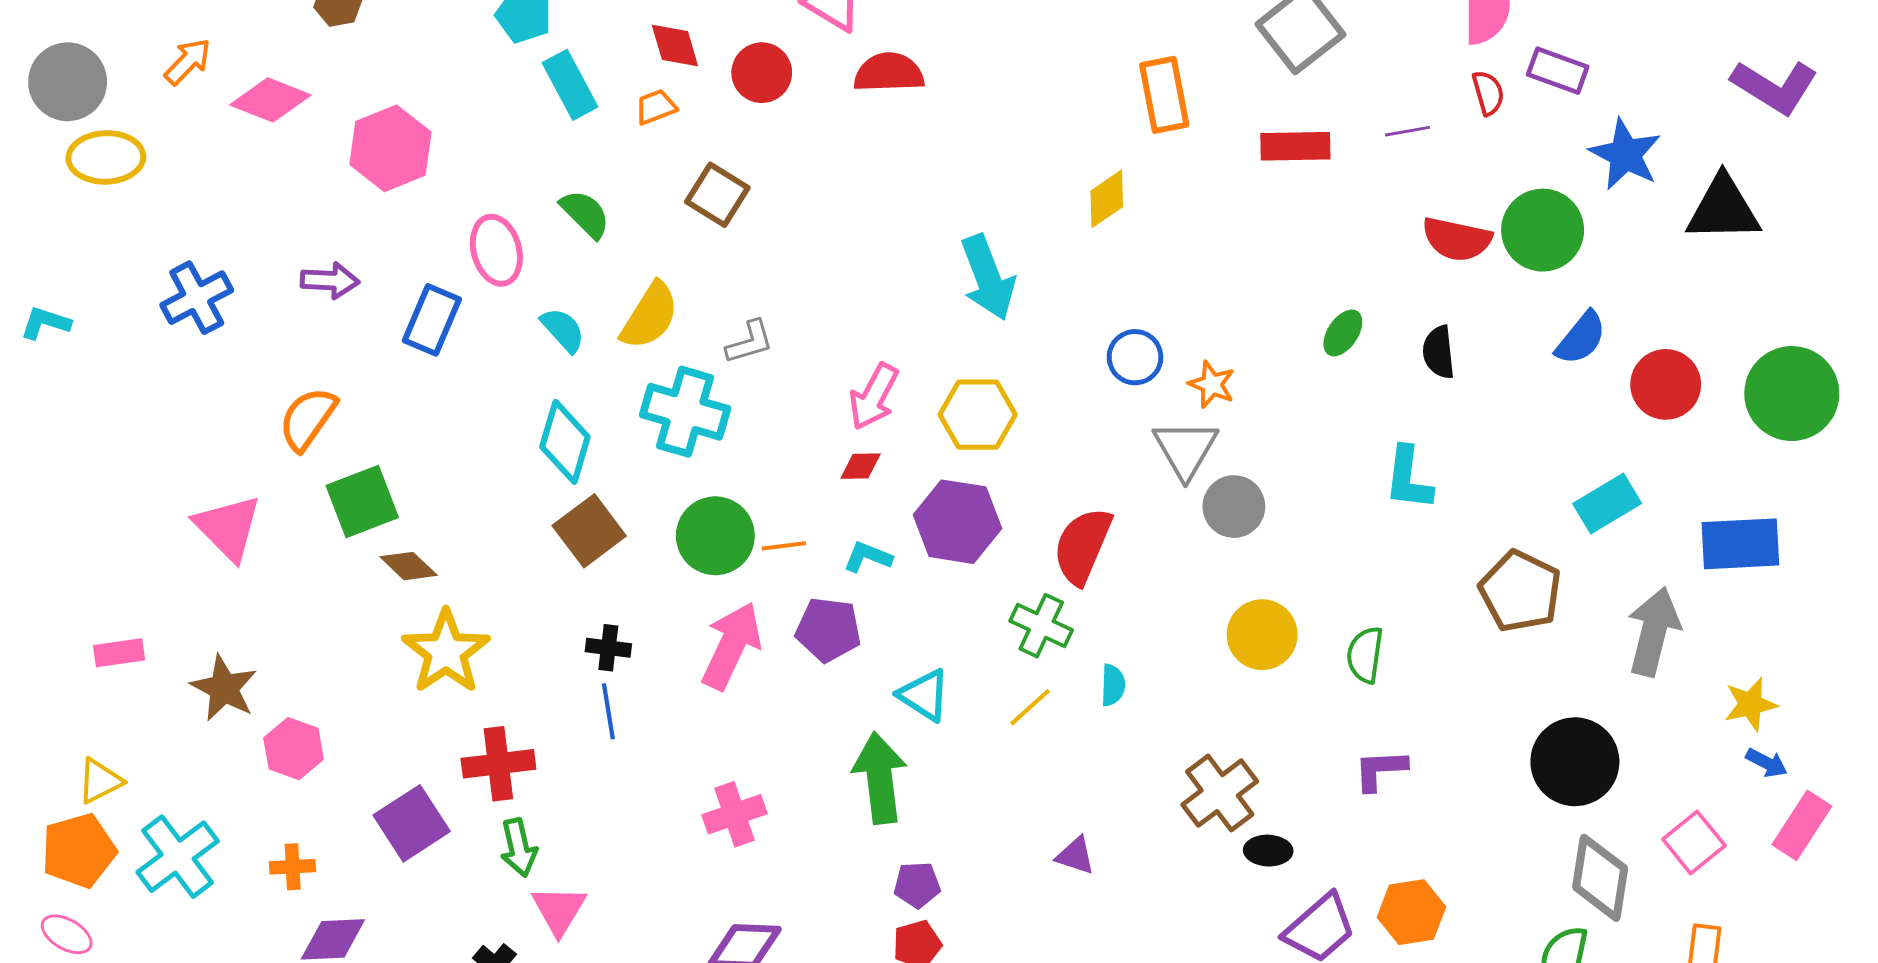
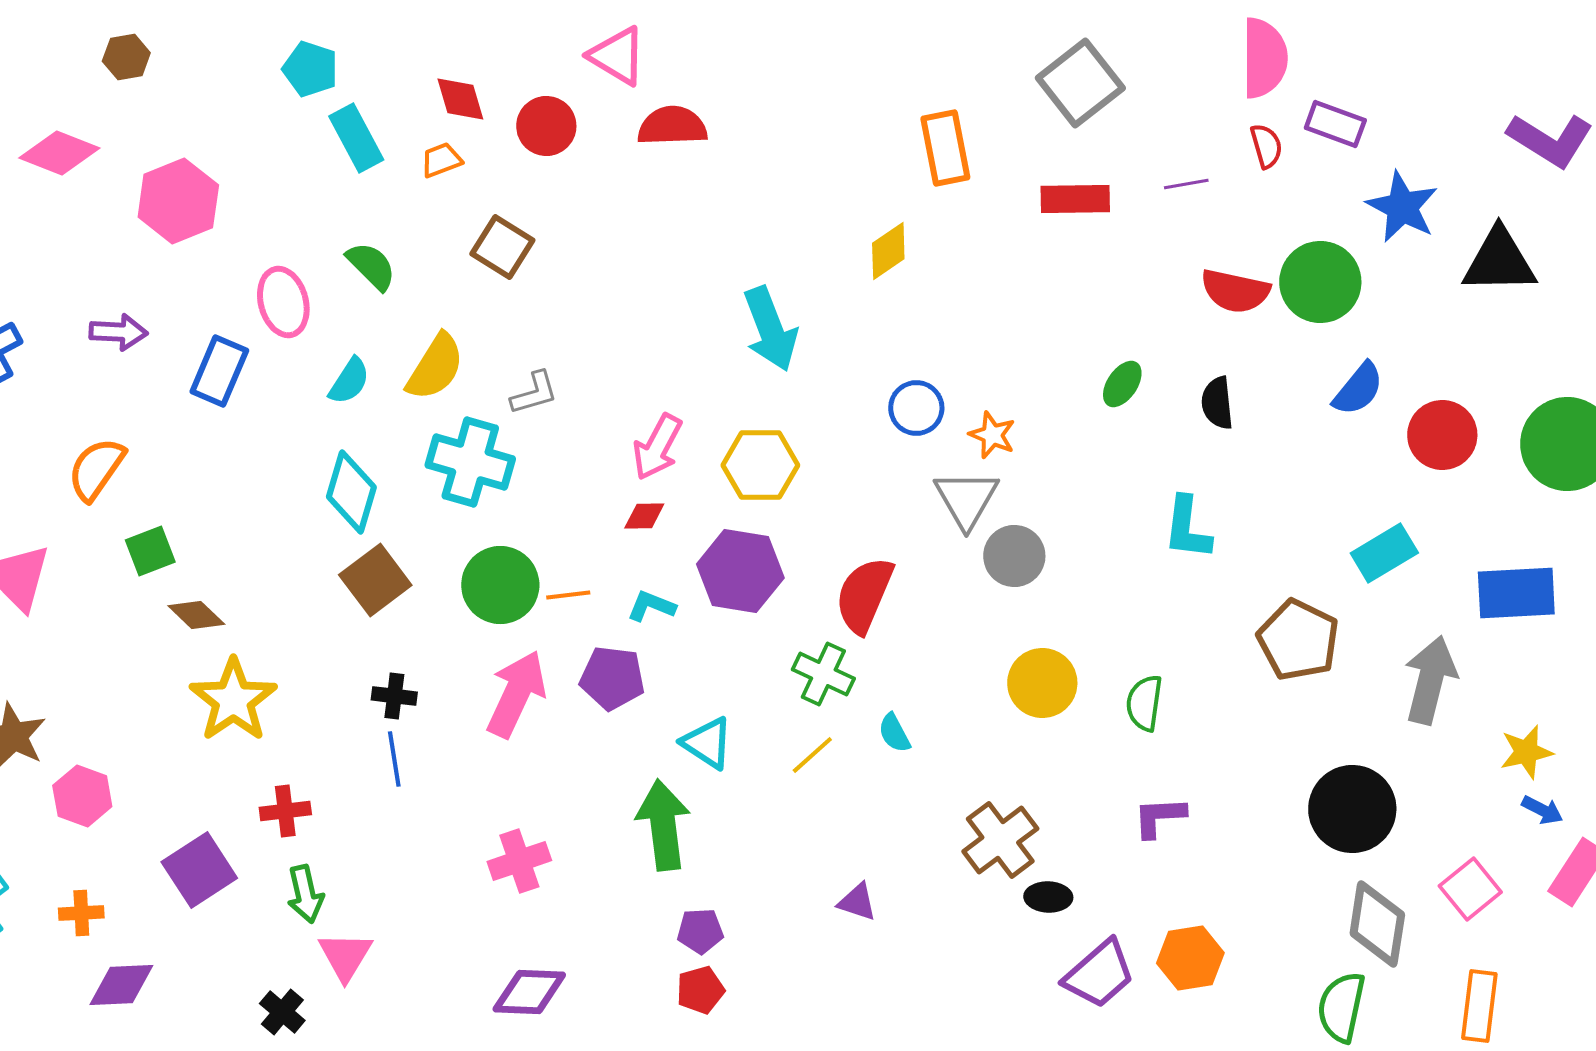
cyan semicircle: (563, 330) -> (349, 381), turned 75
green square: (362, 501) -> (150, 551), size x0.7
cyan semicircle: (1113, 685) -> (894, 733), turned 150
red cross: (498, 764) -> (285, 811), size x0.7

